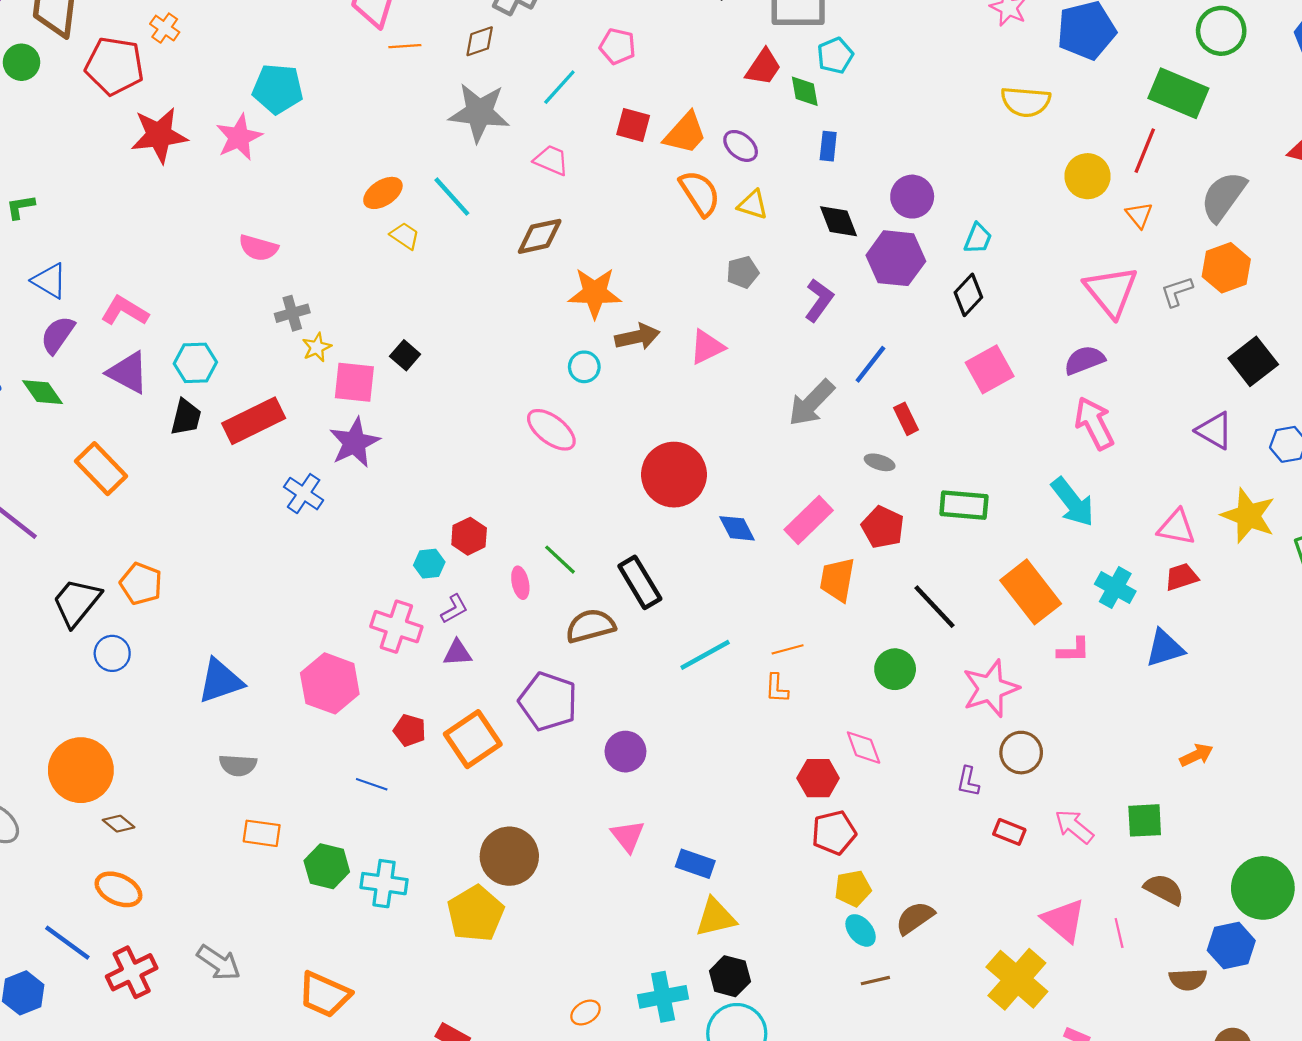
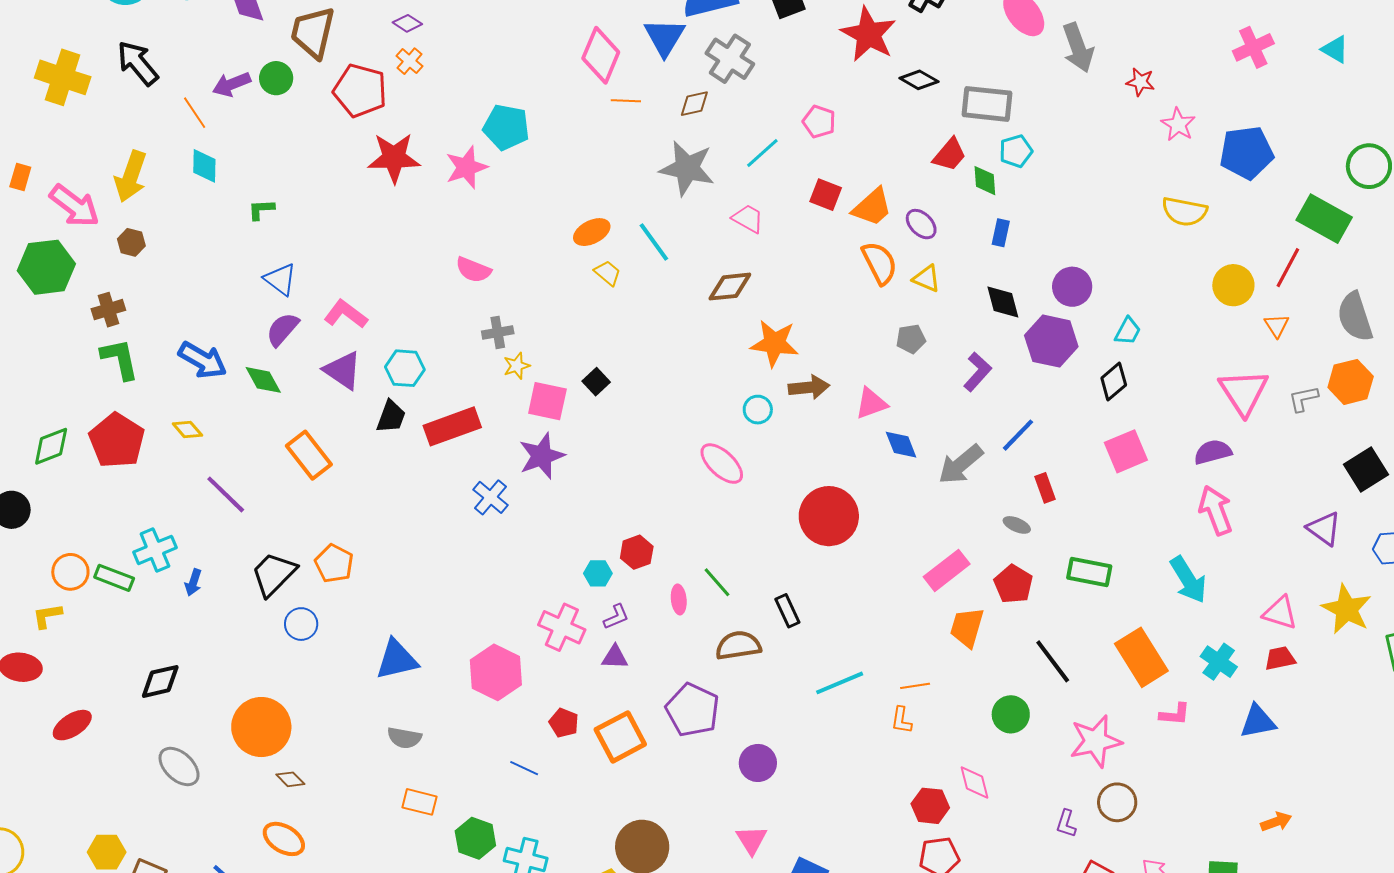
gray semicircle: (1223, 196) -> (1355, 317), turned -60
blue diamond: (737, 528) -> (901, 445), moved
black rectangle: (640, 582) -> (787, 611), size x0.7

